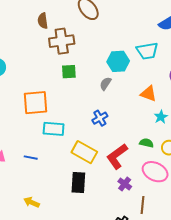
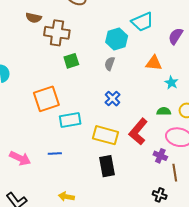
brown semicircle: (43, 21) -> (34, 18), turned -56
brown cross: (62, 41) -> (57, 33), turned 30
purple cross: (125, 184) -> (160, 156), moved

